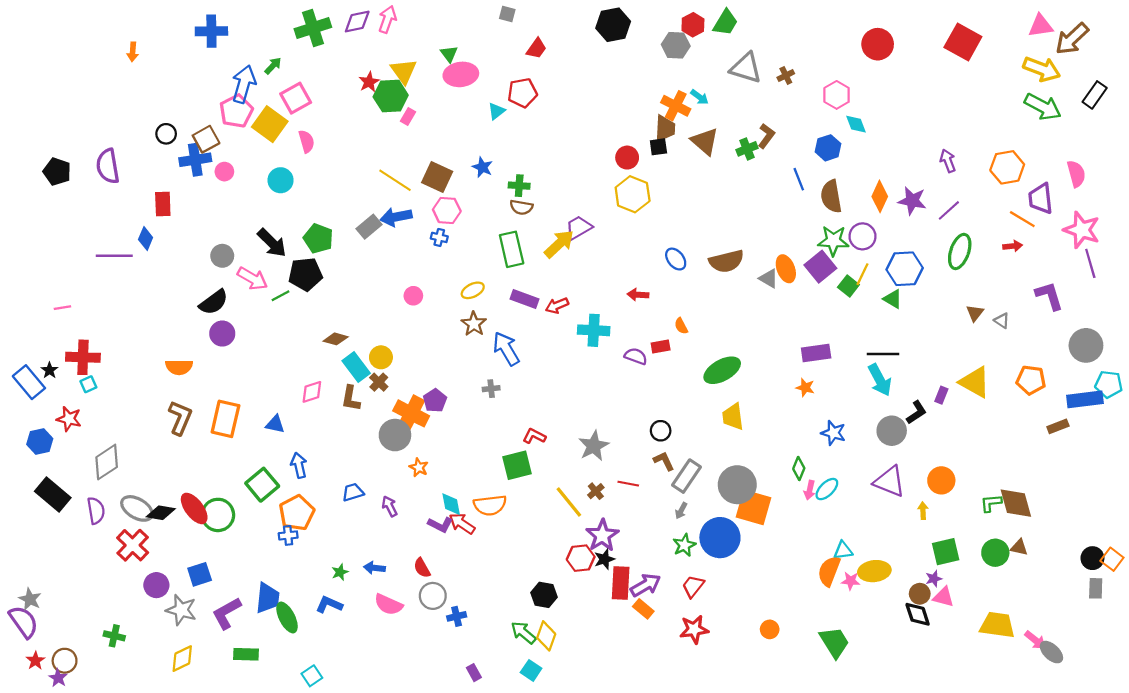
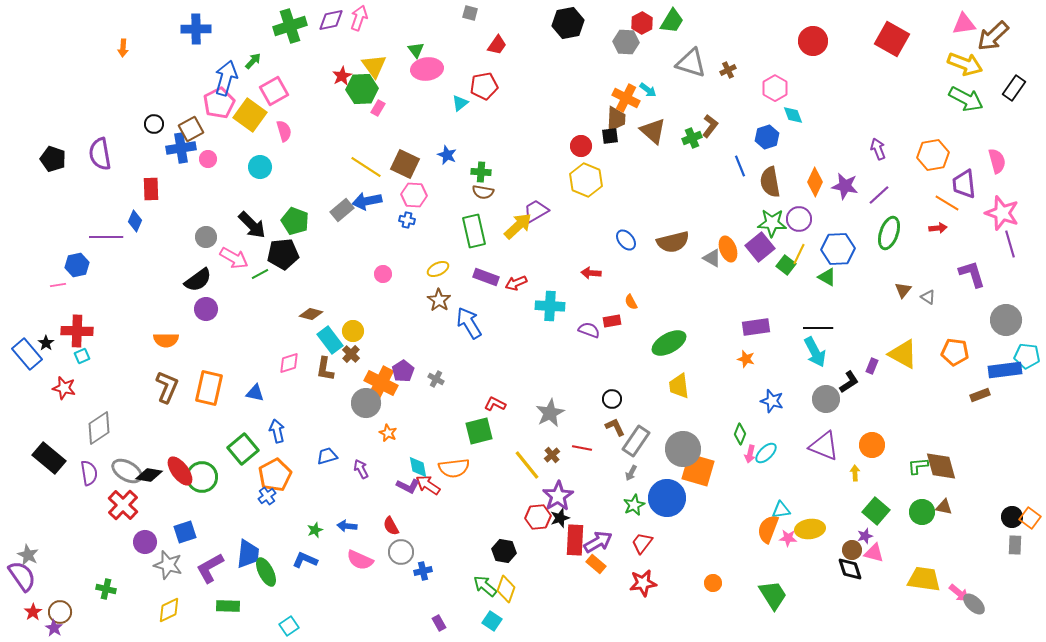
gray cross: (491, 389) -> (436, 379), moved, turned 35
blue hexagon: (40, 442) -> (77, 265), moved
blue cross: (288, 535) -> (267, 496), turned -30
green square: (946, 552) -> (876, 511), turned -36

